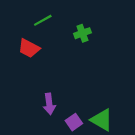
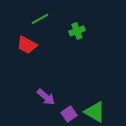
purple arrow: (49, 104) -> (46, 97), turned -42

